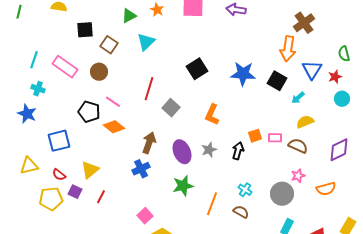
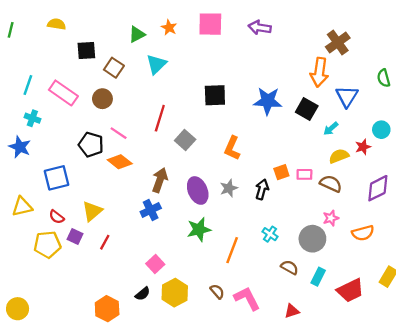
black square: (197, 69) -> (215, 95), turned 30
red star: (335, 77) -> (363, 147), moved
brown semicircle: (241, 212) -> (290, 267), moved

